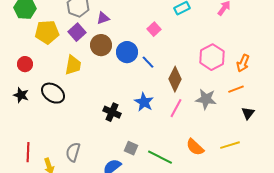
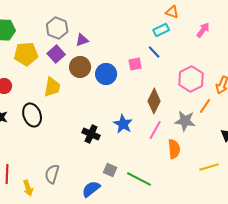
pink square: (154, 29) -> (135, 64), moved, turned 32
blue line: (148, 62) -> (154, 52), moved
orange line: (236, 89) -> (205, 106), moved, turned -35
black ellipse: (53, 93) -> (32, 115), turned 35
orange semicircle: (195, 147) -> (174, 149), moved, turned -138

